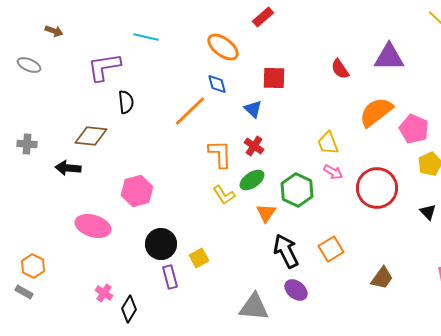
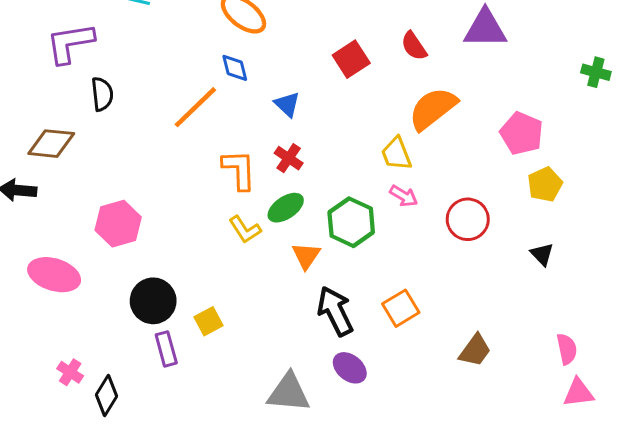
red square: (274, 78) -> (351, 59), moved, turned -35
orange semicircle: (376, 112) -> (433, 109), moved
red circle: (377, 188) -> (468, 219), size x0.7

